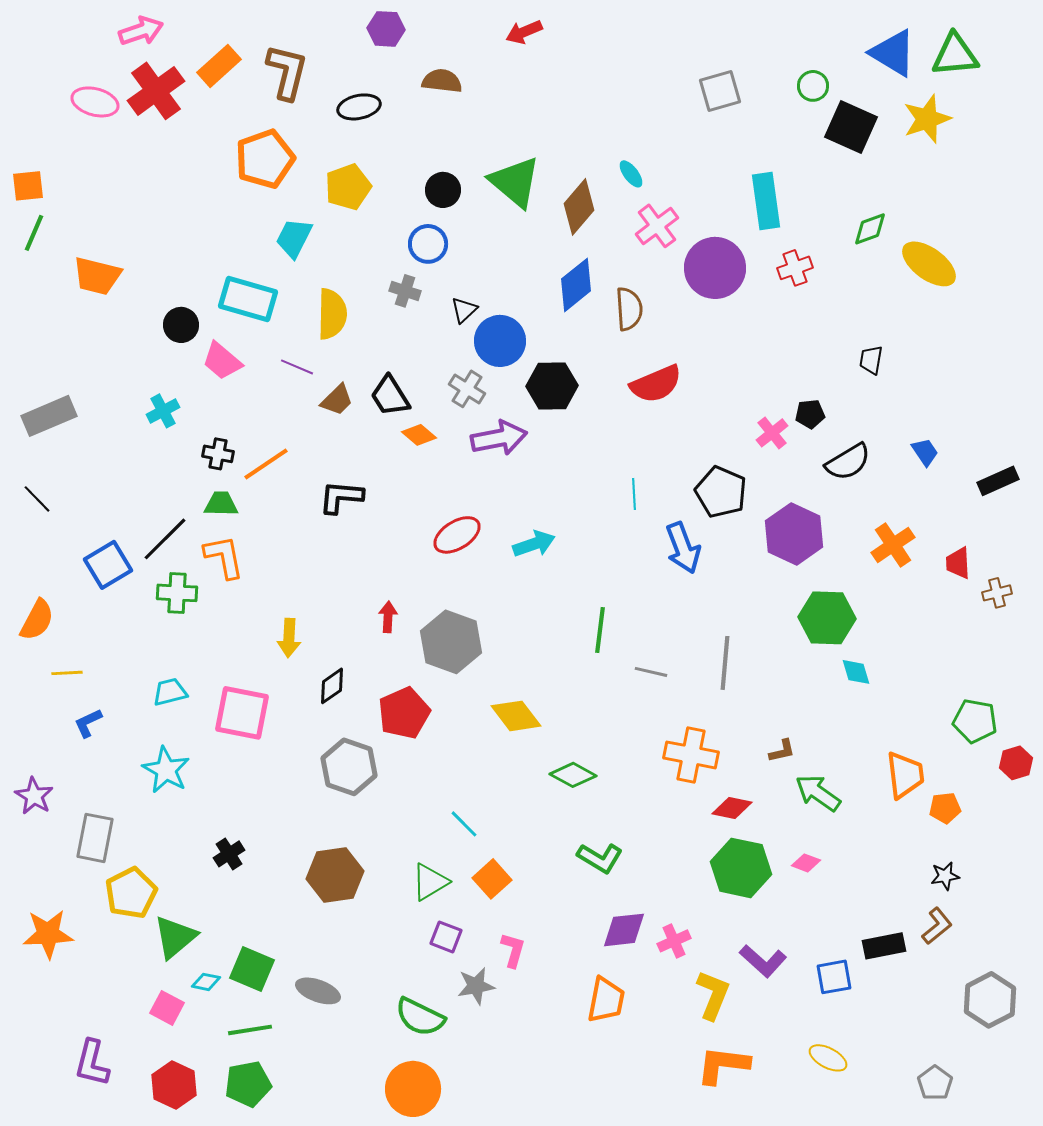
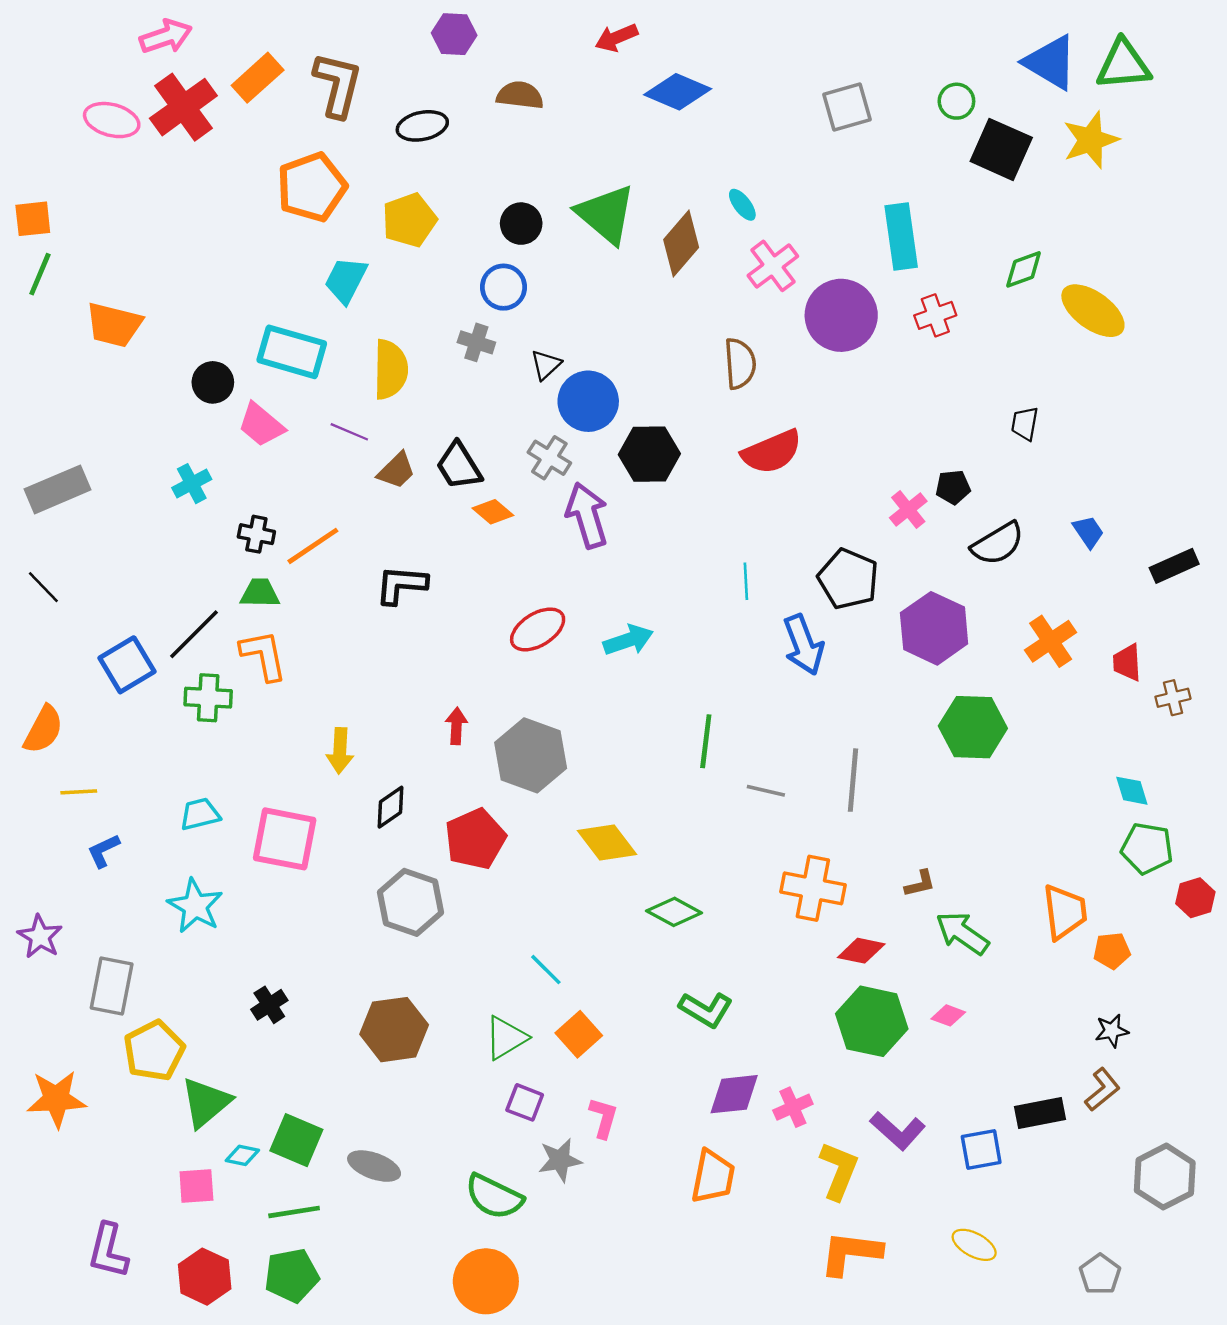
blue diamond: (576, 285) -> (678, 92), moved, turned 62
purple arrow: (499, 438) -> (587, 515), turned -96
cyan diamond: (856, 672) -> (1132, 791), moved
pink square: (167, 1008) -> (196, 1186), turned -32

